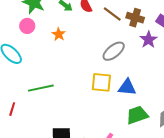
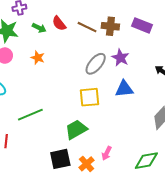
purple star: (149, 40) -> (120, 58), moved
blue triangle: (127, 87) -> (124, 89), moved
green trapezoid: (137, 115) -> (76, 129), moved

